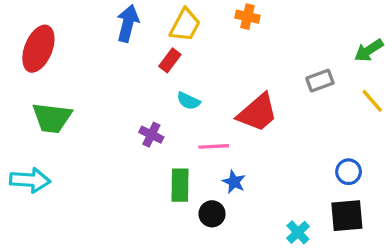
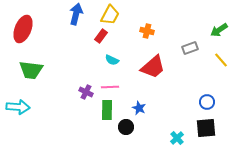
orange cross: (247, 17) -> (147, 31), moved
purple cross: (151, 135) -> (86, 92), moved
pink line: (214, 146) -> (110, 87), moved

